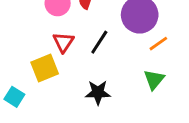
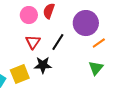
yellow square: (45, 68) -> (20, 74), moved
black star: (98, 93) -> (43, 65), moved

